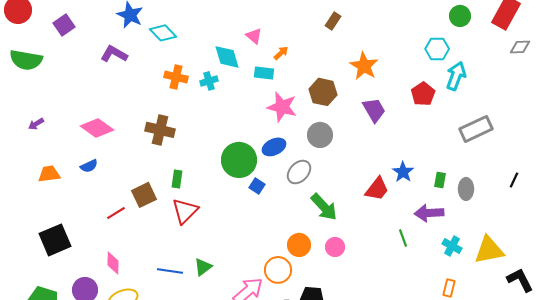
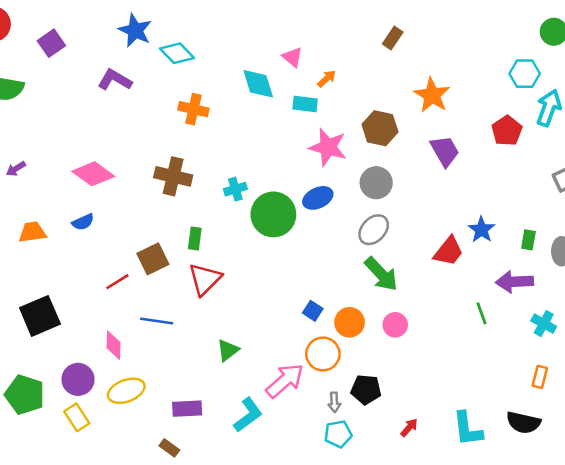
cyan cross: (209, 81) -> (235, 189), moved
gray ellipse: (299, 172) -> (374, 230), moved
blue square: (257, 186) -> (313, 311), moved
blue line: (170, 271) -> (157, 321), moved

